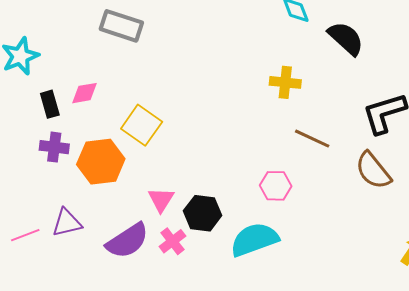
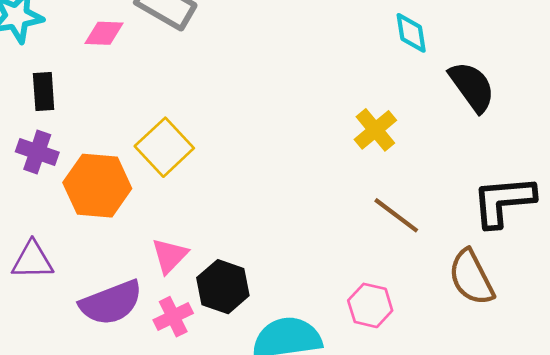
yellow cross: (285, 82) -> (375, 130), turned 32
pink diamond: (84, 93) -> (104, 33), moved
pink hexagon: (276, 186) -> (370, 305), moved

